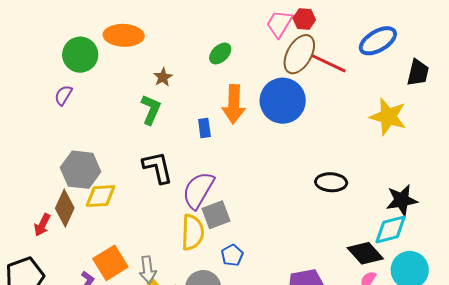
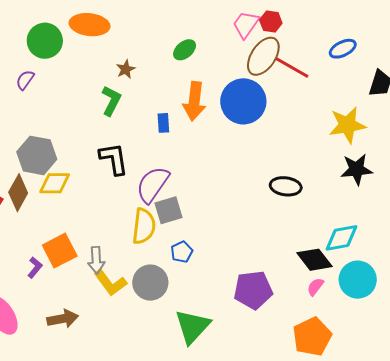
blue ellipse: (378, 41) -> (343, 49), size x0.7
yellow star: (388, 117) -> (347, 125), turned -30
black star: (402, 200) -> (356, 169), moved

